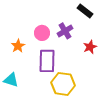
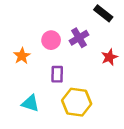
purple rectangle: (47, 61) -> (57, 74), size x0.6
cyan triangle: (11, 80) -> (30, 103), moved

